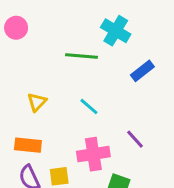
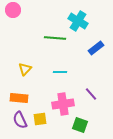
pink circle: (16, 28) -> (13, 10), moved
cyan line: (89, 106) -> (60, 72), turned -40

